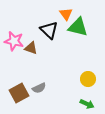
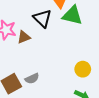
brown triangle: (31, 48) -> (24, 37), turned -40

